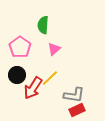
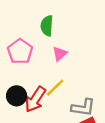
black circle: (17, 75) -> (17, 96), moved

